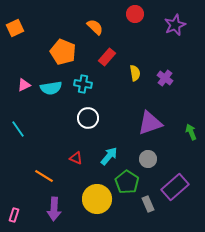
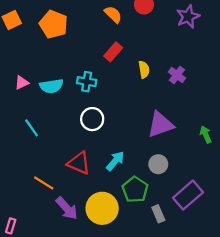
orange semicircle: (95, 27) -> (113, 14), moved
orange pentagon: (63, 52) -> (54, 24), moved
cyan line: (18, 129) -> (32, 128), moved
red triangle: (76, 158) -> (79, 163), size x1.6
purple arrow: (54, 209) -> (67, 208), moved, turned -45

